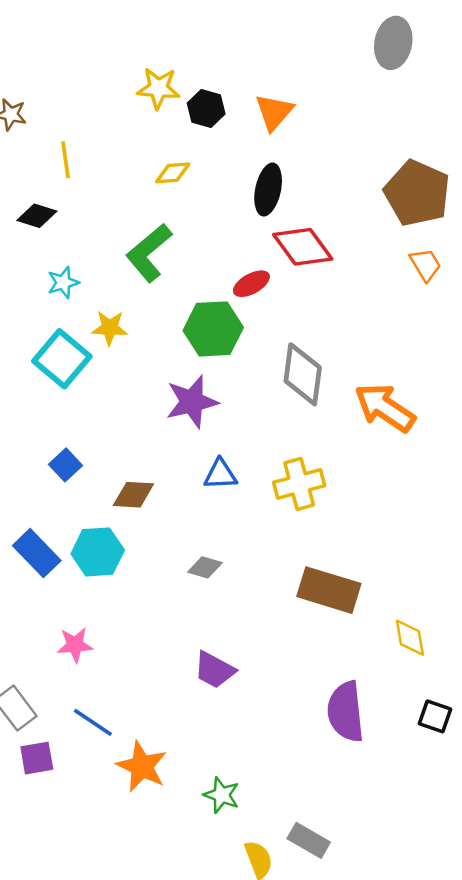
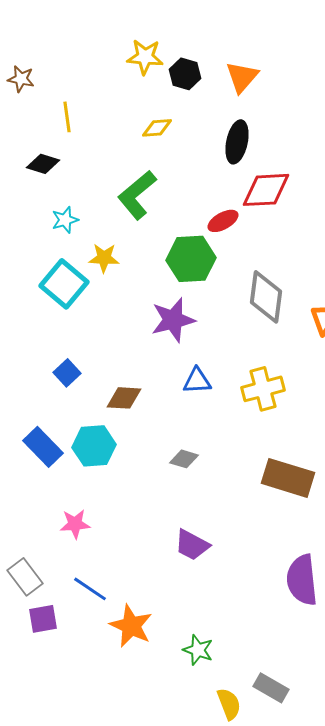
red diamond: (303, 247) -> (266, 190), turned -57

